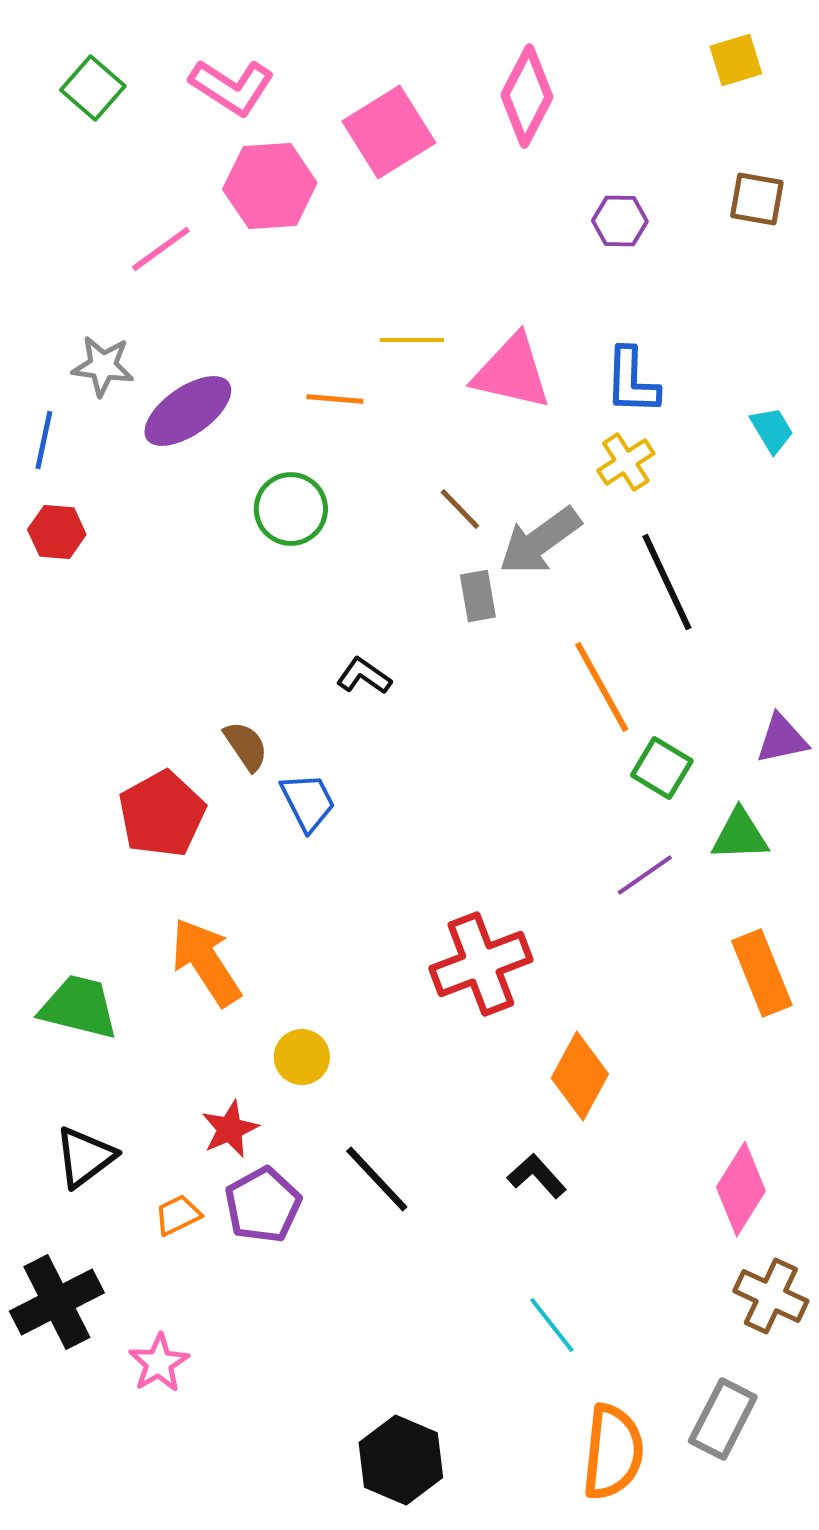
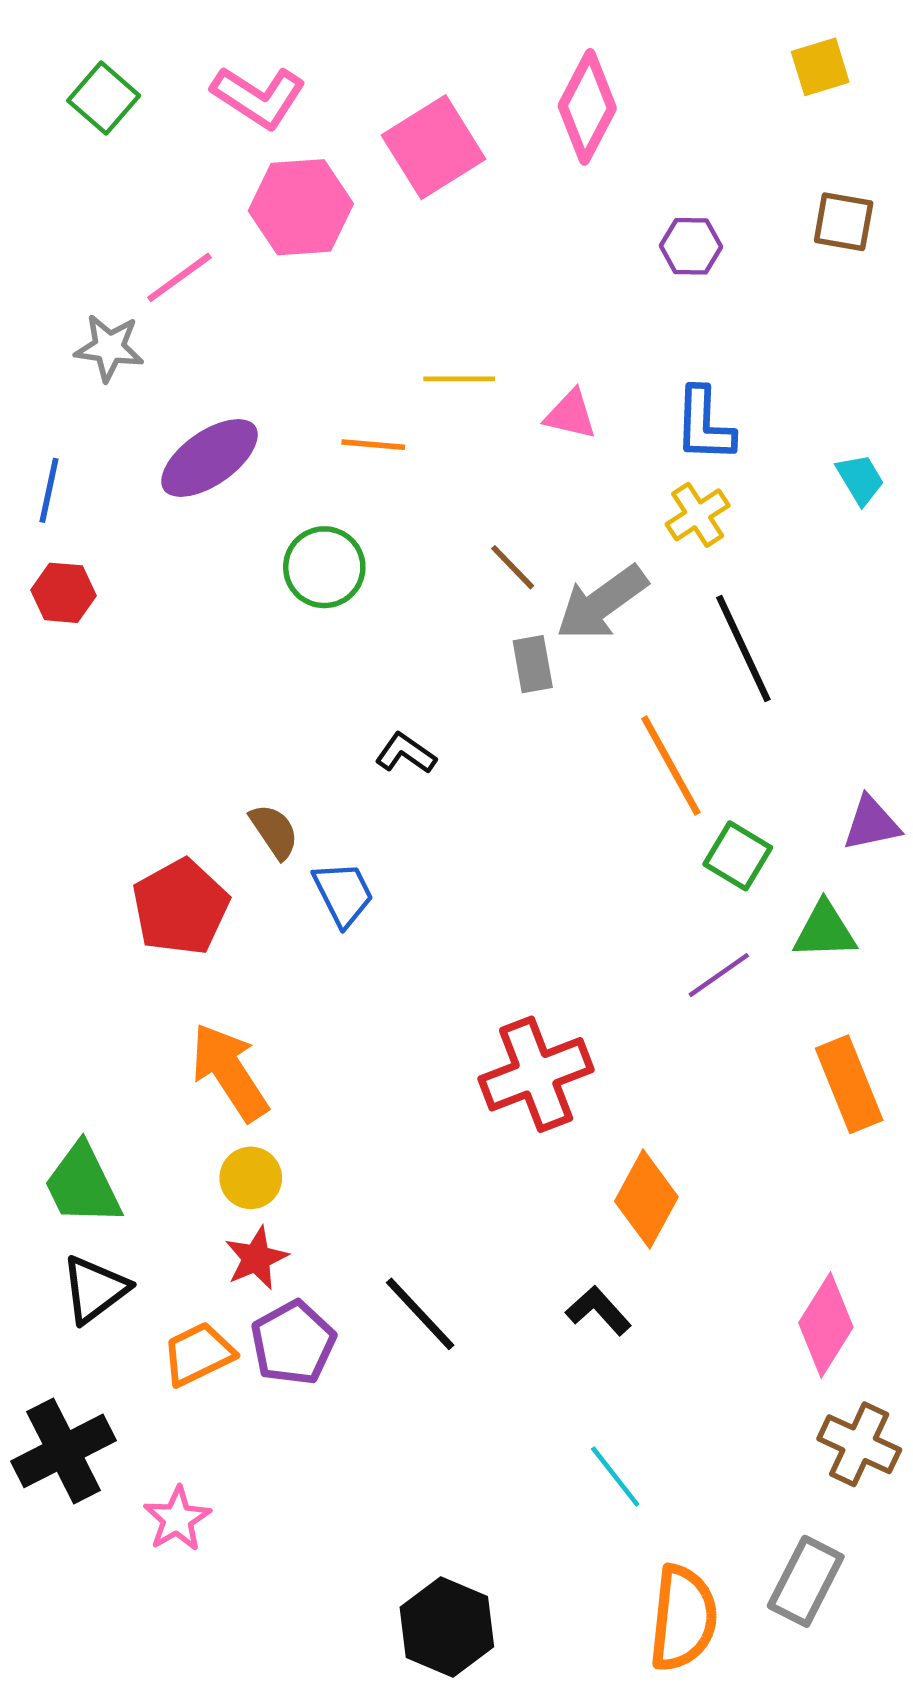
gray star: (103, 366) -> (109, 348), moved
pink triangle: (512, 372) -> (571, 415), size x0.6
green trapezoid: (79, 1007) -> (82, 1185), moved, turned -130
yellow circle: (302, 1057) -> (251, 1178), moved
orange trapezoid: (178, 1215) -> (198, 1354), size x1.4

